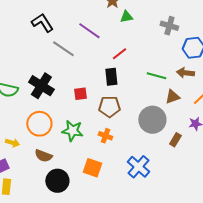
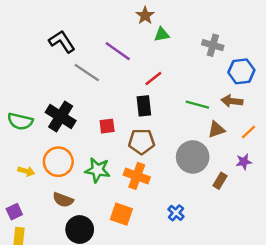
orange cross: (105, 136) -> (137, 176), size x1.5
yellow arrow: (12, 143) -> (26, 171), moved
blue cross: (138, 167) -> (176, 213), size x0.6

